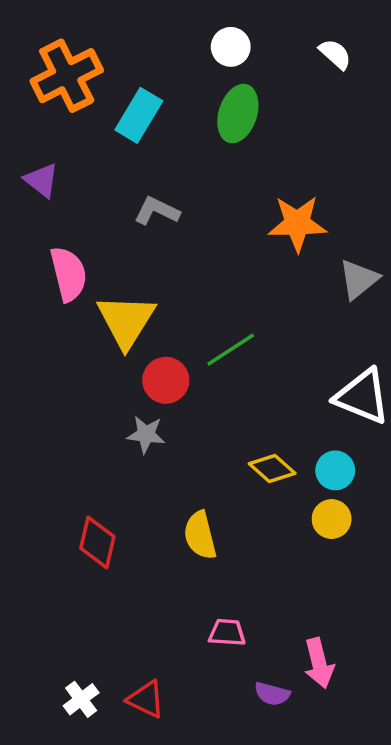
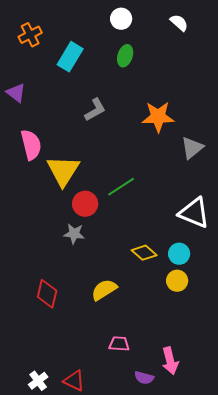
orange cross: (67, 76) -> (30, 35), size x0.6
green ellipse: (238, 114) -> (125, 56), size x0.7
gray L-shape: (157, 211) -> (95, 110), moved, turned 125
yellow semicircle: (200, 535) -> (104, 290), turned 72

